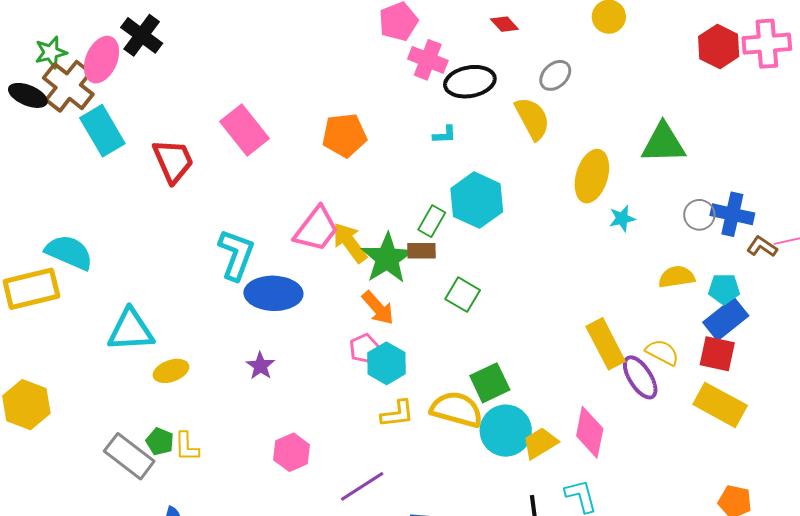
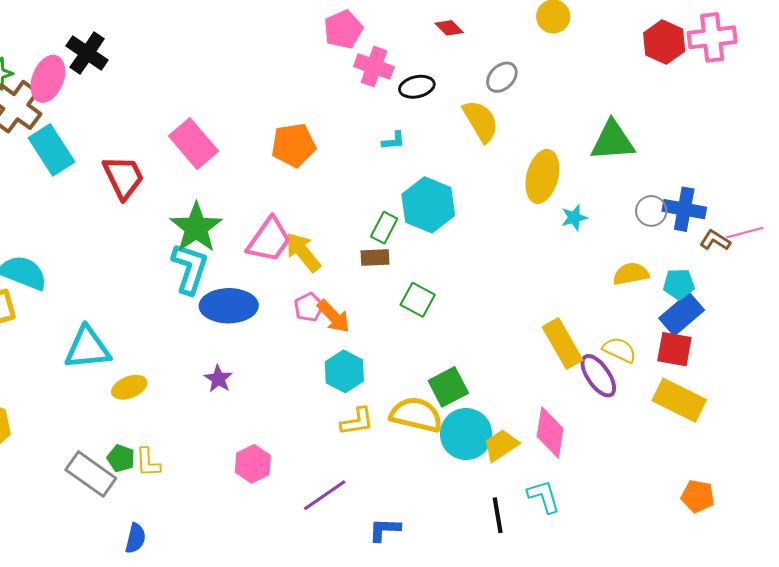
black ellipse: (470, 82) -> (417, 87), size x0.7
green star: (387, 258) -> (196, 228), moved
pink pentagon: (364, 348) -> (309, 307), moved

